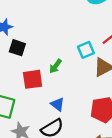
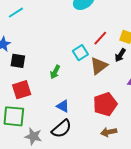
red square: (33, 79) -> (22, 90), moved

